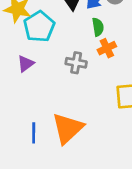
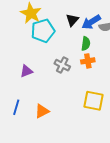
purple triangle: (26, 64) -> (26, 71), moved
orange triangle: (68, 128) -> (42, 111), size x0.6

